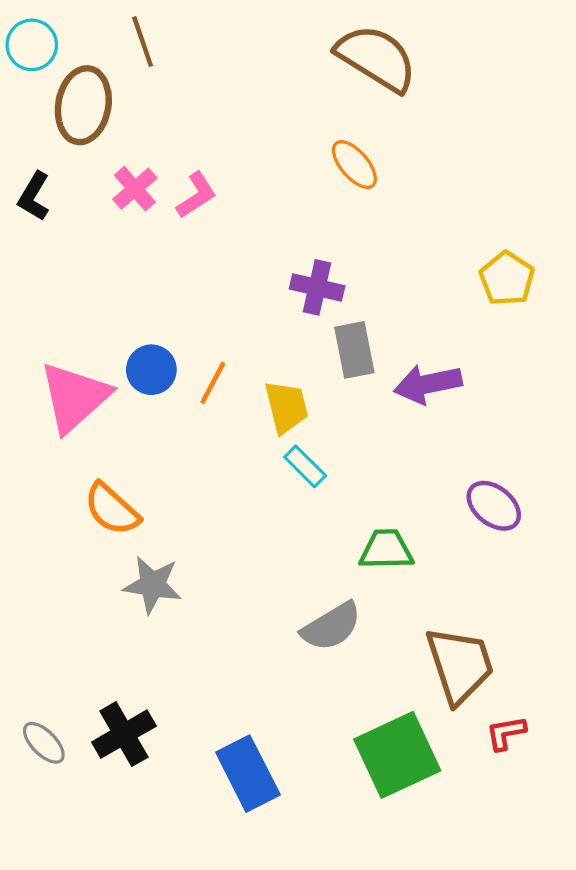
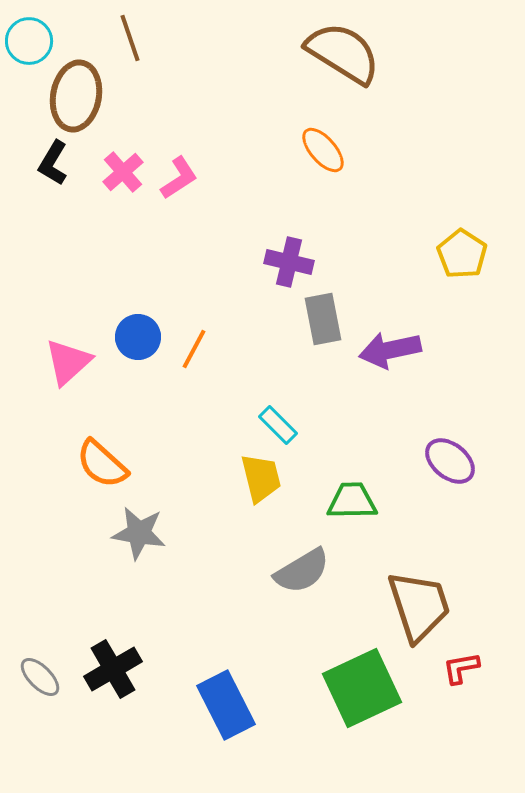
black L-shape: (34, 196) -> (53, 163), moved
pink triangle: (75, 397) -> (68, 362), size x0.7
yellow trapezoid: (286, 407) -> (261, 478), moved

